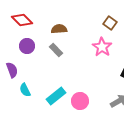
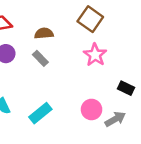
brown square: (110, 23) -> (90, 19), moved, size x1.5
pink circle: (80, 101) -> (92, 109), moved

